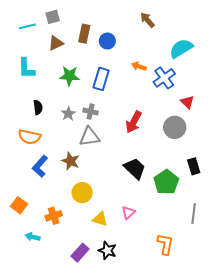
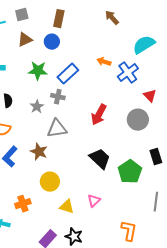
brown rectangle: (84, 34) -> (59, 19), moved
blue circle: (107, 41) -> (52, 42), moved
blue rectangle: (101, 79) -> (68, 74), turned 30
gray cross: (91, 112) -> (58, 97), moved

